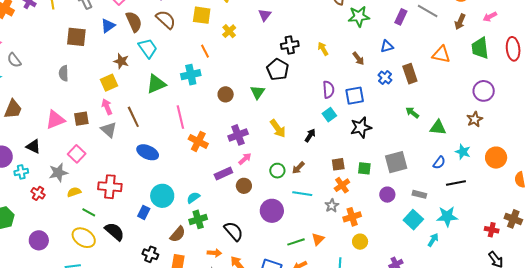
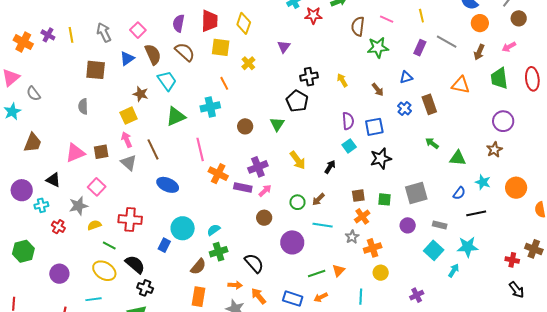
purple rectangle: (223, 174) -> (243, 188), moved, turned 36
black cross: (150, 254) -> (145, 288), moved

